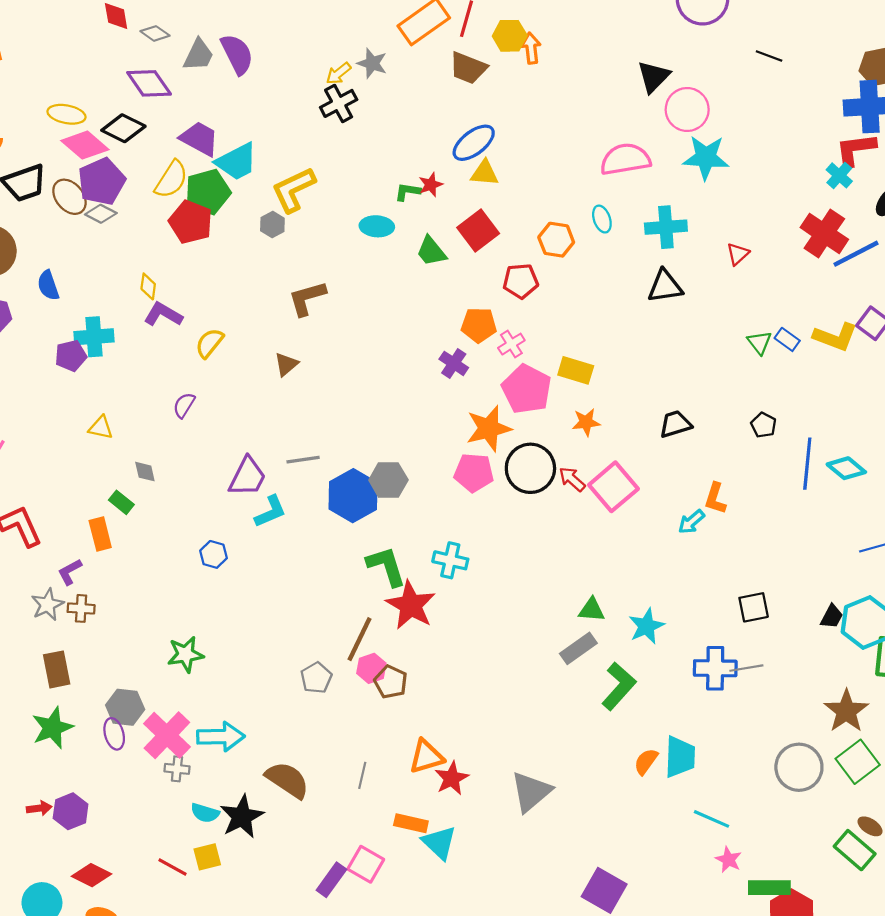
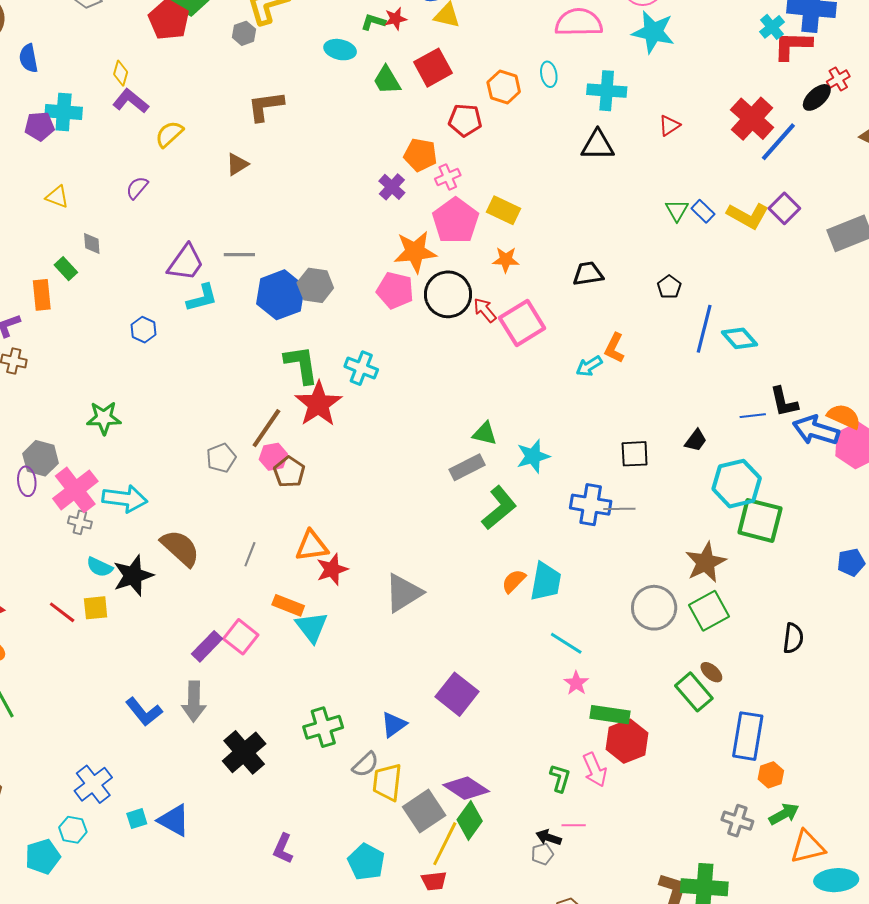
cyan cross: (839, 175) -> (772, 27), moved
blue line: (856, 254) -> (778, 142), turned -30
black trapezoid: (832, 617) -> (696, 440), moved

